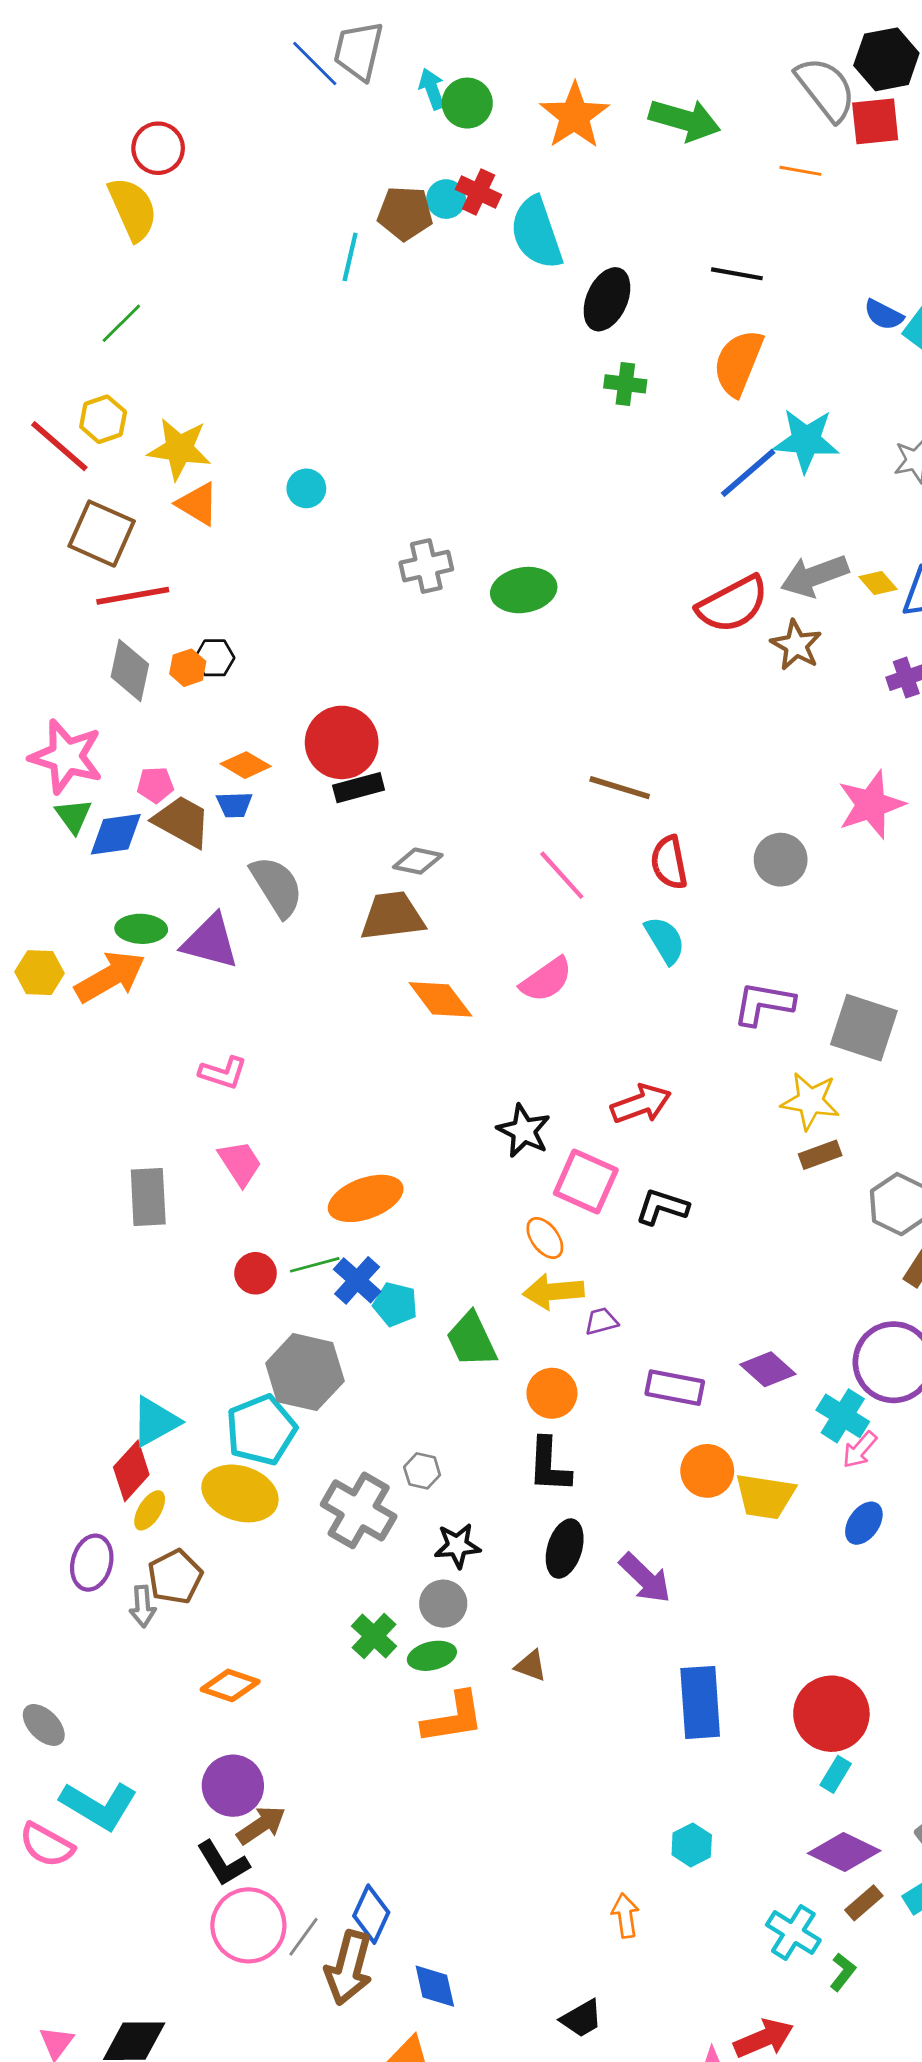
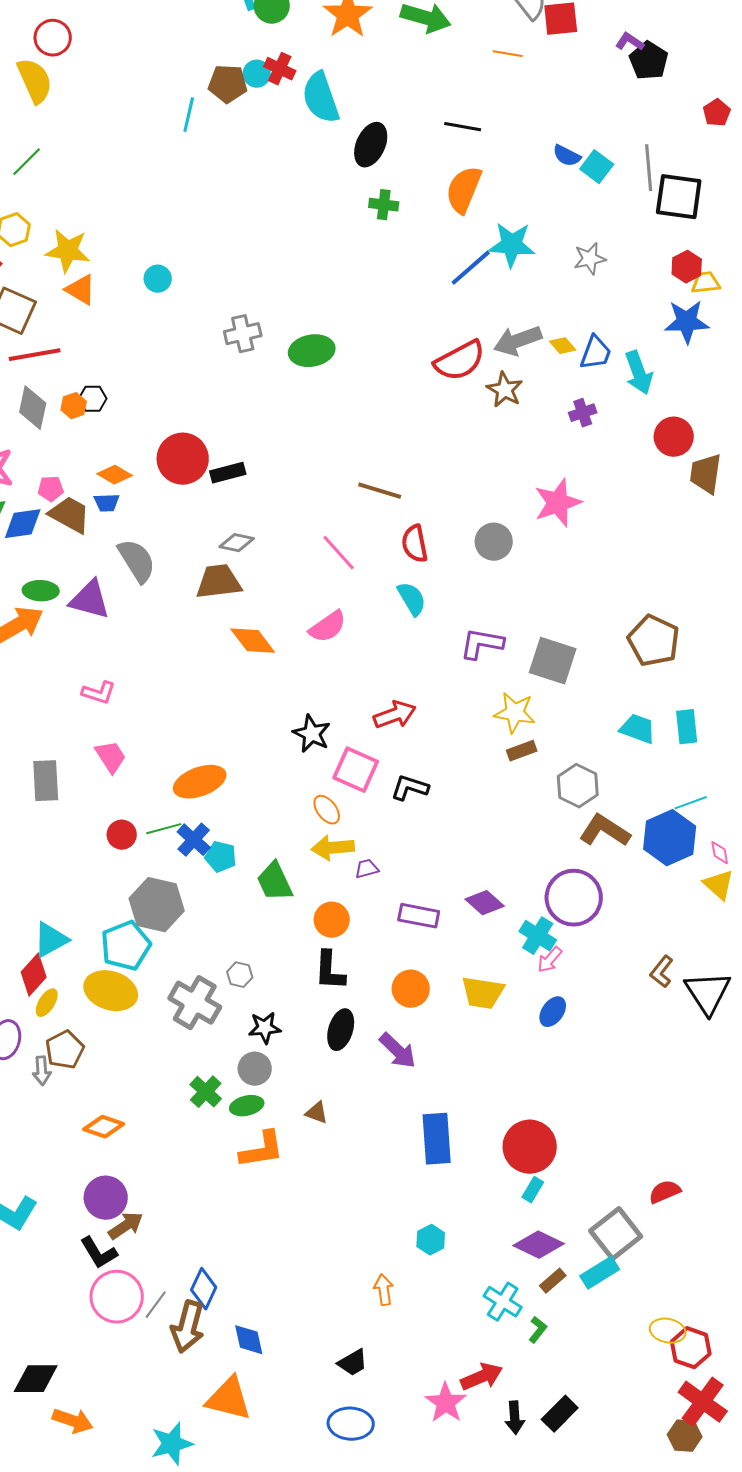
black rectangle: (359, 788) -> (228, 473), moved
orange circle: (707, 1471) -> (411, 989), moved

